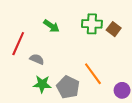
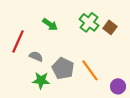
green cross: (92, 24) -> (89, 22), turned 36
gray pentagon: (68, 87) -> (63, 68), moved

